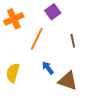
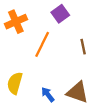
blue arrow: (48, 68) -> (48, 94), moved

